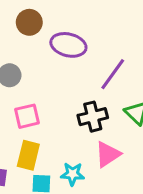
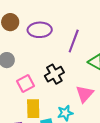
black cross: (93, 117) -> (54, 74), moved

